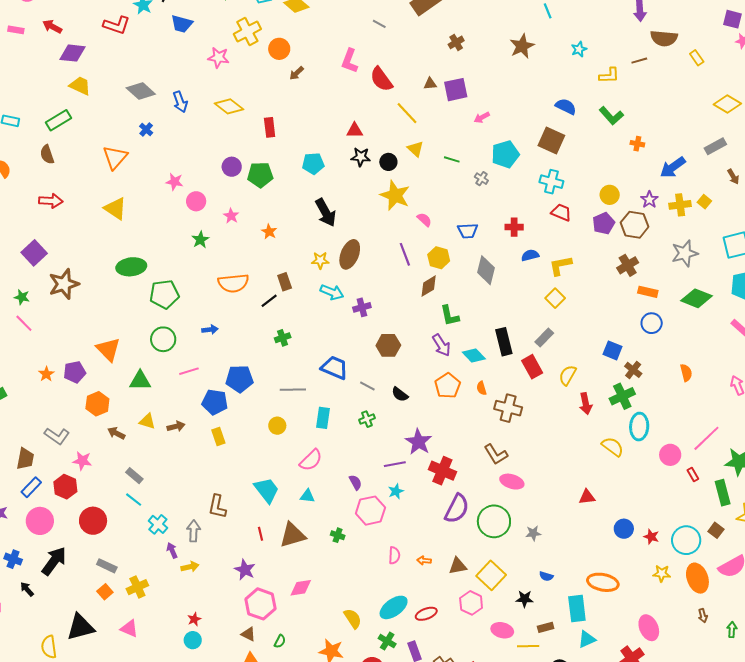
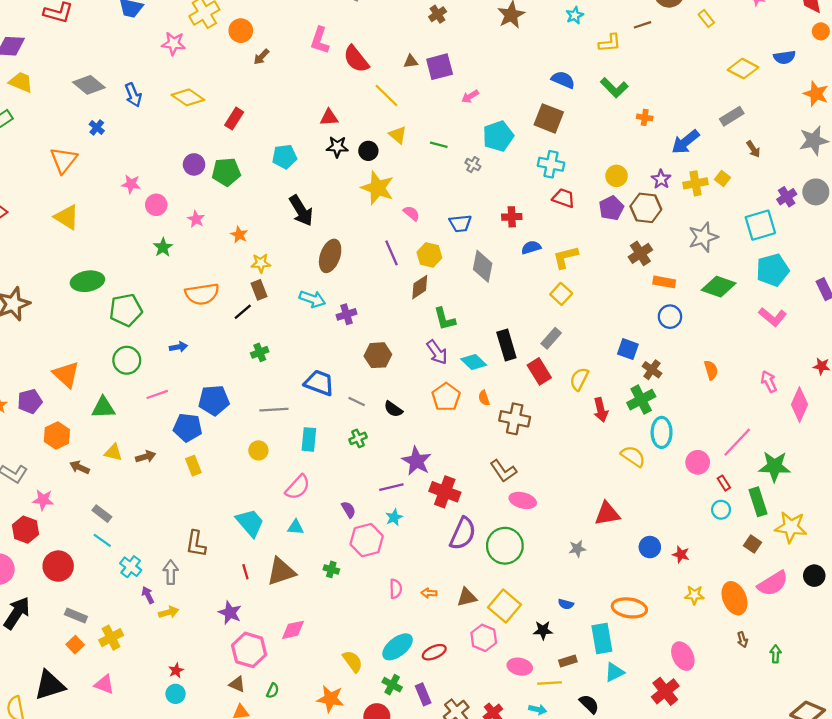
red rectangle: (270, 127) -> (234, 119), turned 42
yellow star: (320, 260) -> (261, 263), moved
red triangle: (587, 497) -> (607, 514), size x1.4
gray star: (533, 533) -> (577, 549), moved
cyan circle: (686, 540) -> (721, 510), moved, size x0.6

